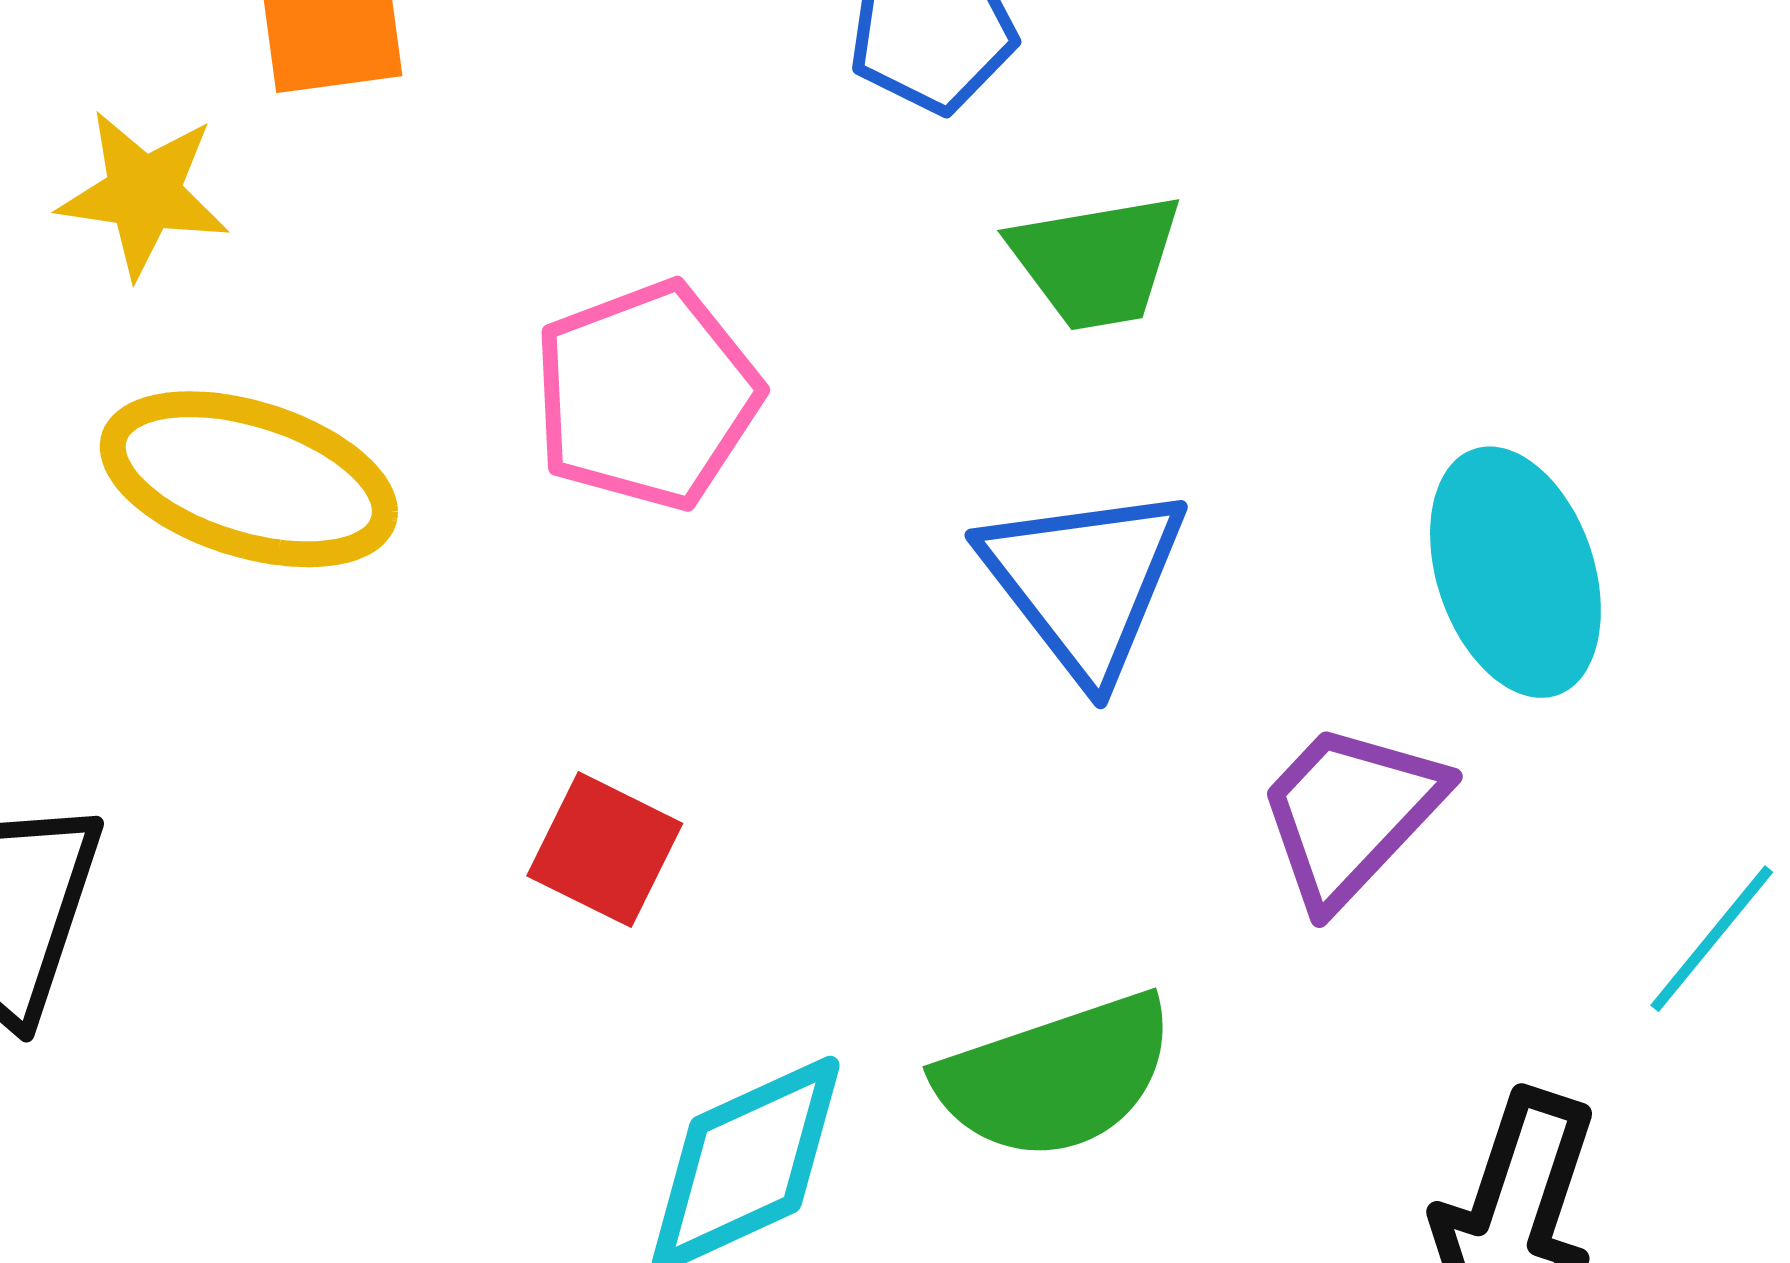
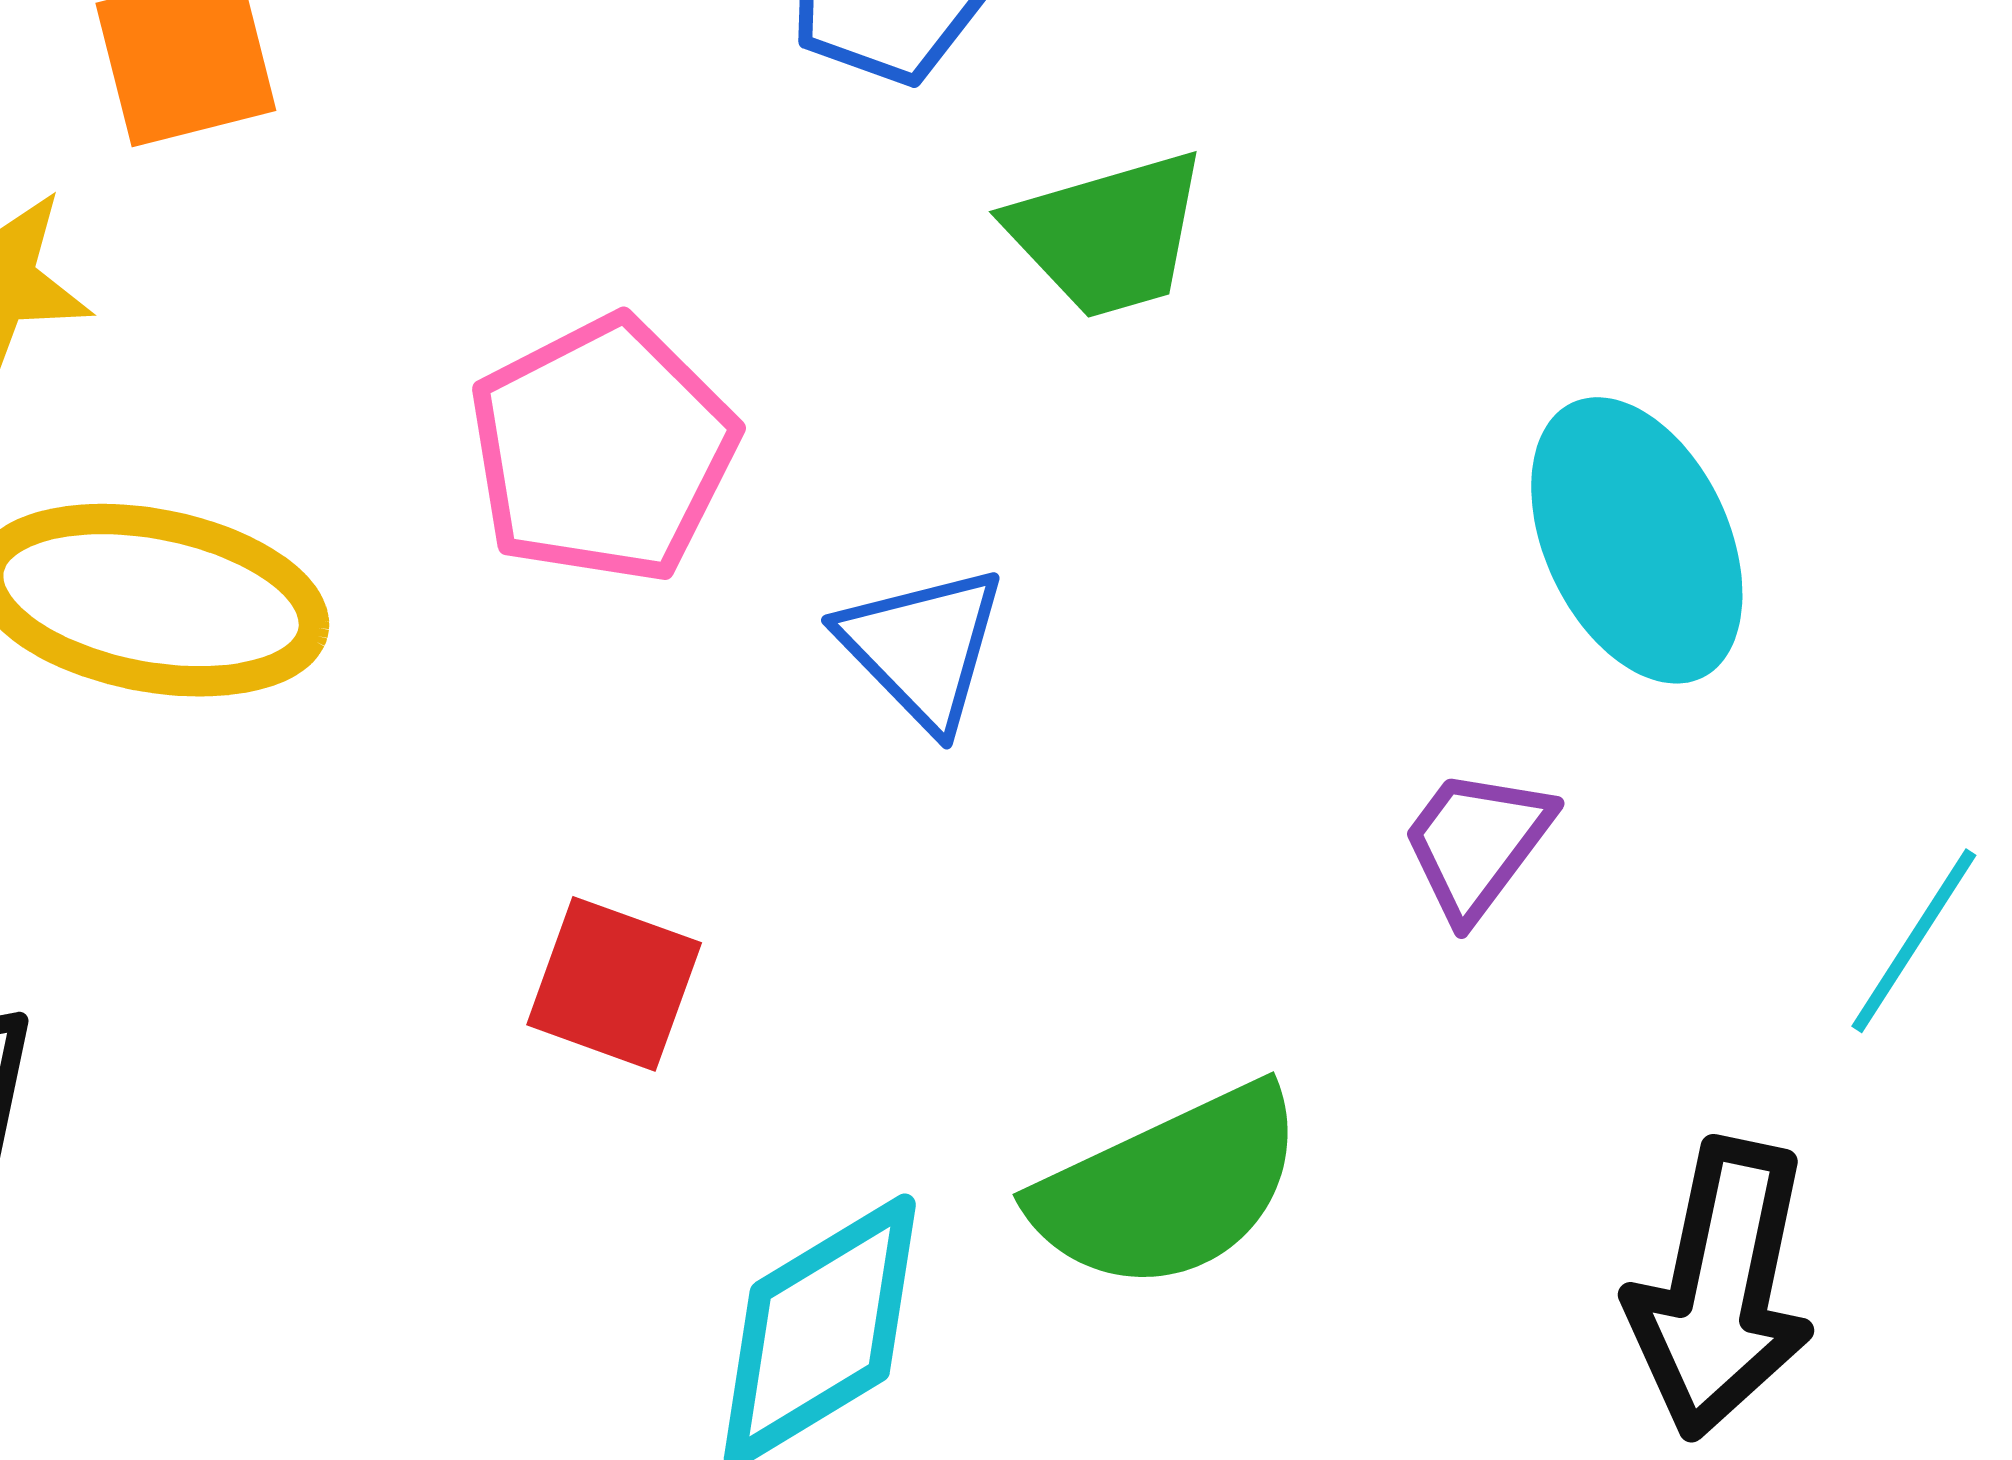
blue triangle: (1084, 582) -> (922, 647), moved, size x0.7
purple trapezoid: (1350, 814) -> (1477, 843), size x0.7

